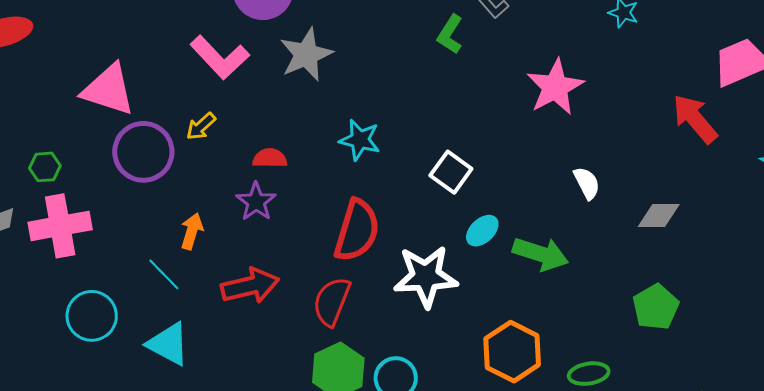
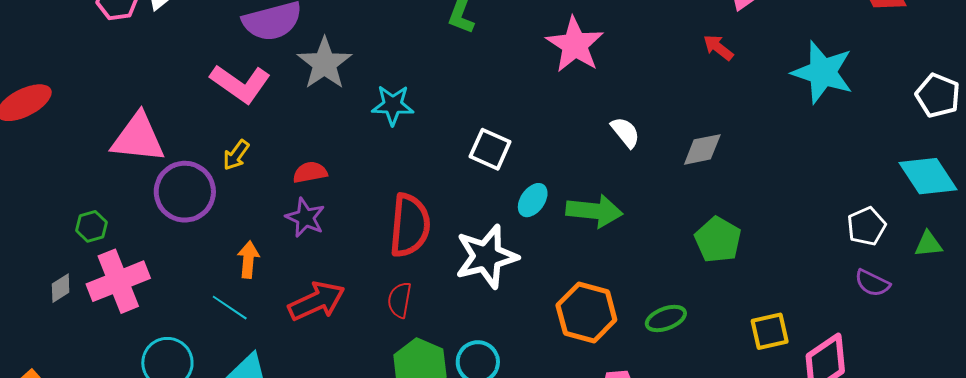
red arrow: (695, 119) -> (718, 47), size x0.6
cyan star: (360, 140) -> (393, 105), moved
red semicircle: (332, 301) -> (400, 300), size x0.7

